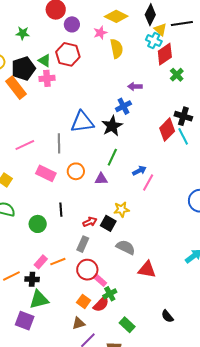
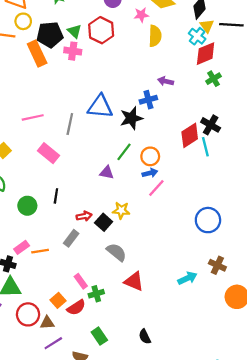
orange circle: (76, 171) -> (150, 156), moved
red circle: (87, 270) -> (28, 314), moved
green cross: (110, 294) -> (96, 294), moved

